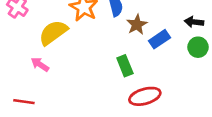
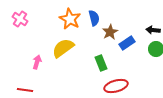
yellow semicircle: (53, 33) -> (63, 48), moved
pink arrow: (40, 64) -> (37, 62), turned 72

